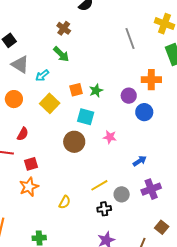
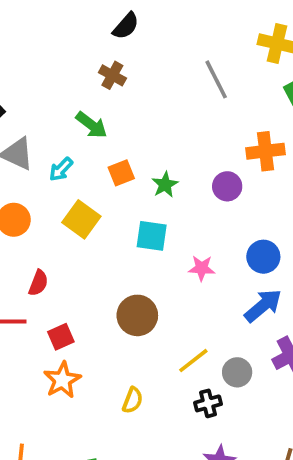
brown cross: (64, 28) -> (112, 75), moved
orange square: (76, 90) -> (121, 173), moved
blue circle: (144, 112) -> (263, 257), moved
brown circle: (74, 142) -> (137, 315), moved
blue arrow: (140, 161) -> (263, 306), size x1.5

